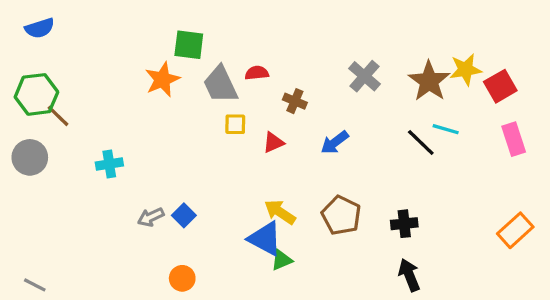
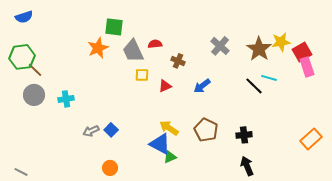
pink rectangle: (514, 139) -> (307, 67), moved
gray circle: (30, 157) -> (34, 95), moved

